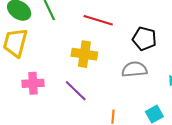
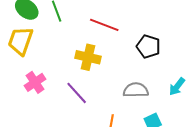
gray semicircle: (134, 69) -> (136, 90), moved
pink cross: (33, 83) -> (35, 82), turned -35

